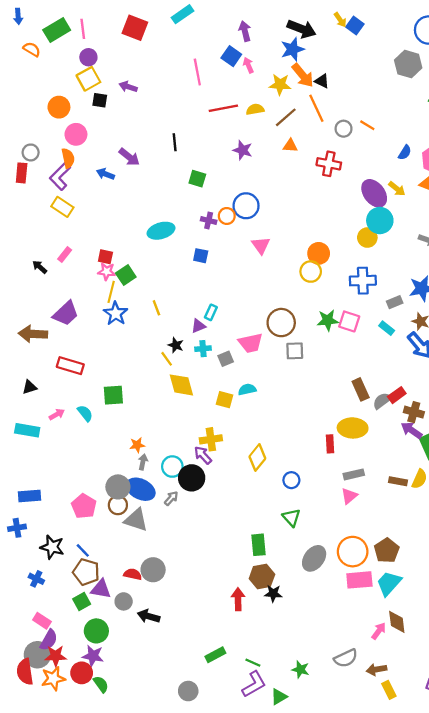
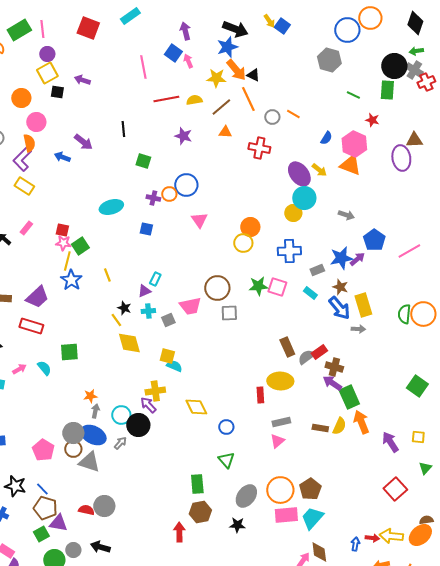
purple trapezoid: (66, 313) -> (37, 297), moved
cyan semicircle: (247, 389) -> (174, 366), moved, turned 35
yellow diamond: (257, 457) -> (196, 407), turned -65
black star: (273, 594) -> (237, 525), moved
gray circle: (124, 601) -> (73, 550), moved

